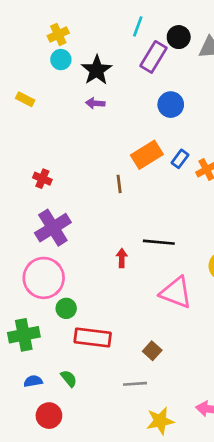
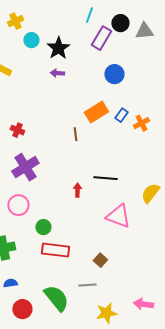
yellow cross: (58, 34) -> (15, 21), moved
pink circle: (44, 278) -> (18, 205), size x0.7
green circle: (66, 308) -> (43, 227), moved
green semicircle: (69, 378) -> (56, 298), moved, size x2.0

